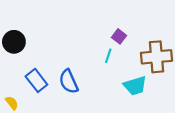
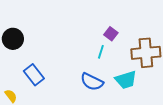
blue semicircle: (69, 81) -> (92, 82), moved, turned -40

